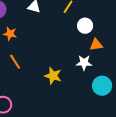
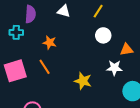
white circle: (85, 26) -> (103, 35), moved
orange star: (10, 34) -> (50, 43), moved

